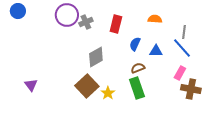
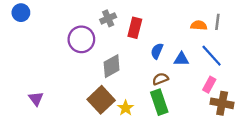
purple circle: (67, 15) -> (81, 39), moved
orange semicircle: (155, 19) -> (199, 25), moved
gray cross: (86, 22) -> (108, 18), moved
gray line: (184, 32) -> (217, 22), moved

